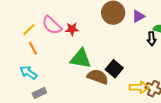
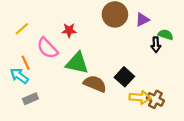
pink semicircle: (52, 25) -> (47, 48), moved
orange line: (33, 48) -> (26, 63), moved
black square: (114, 69) -> (124, 77), moved

